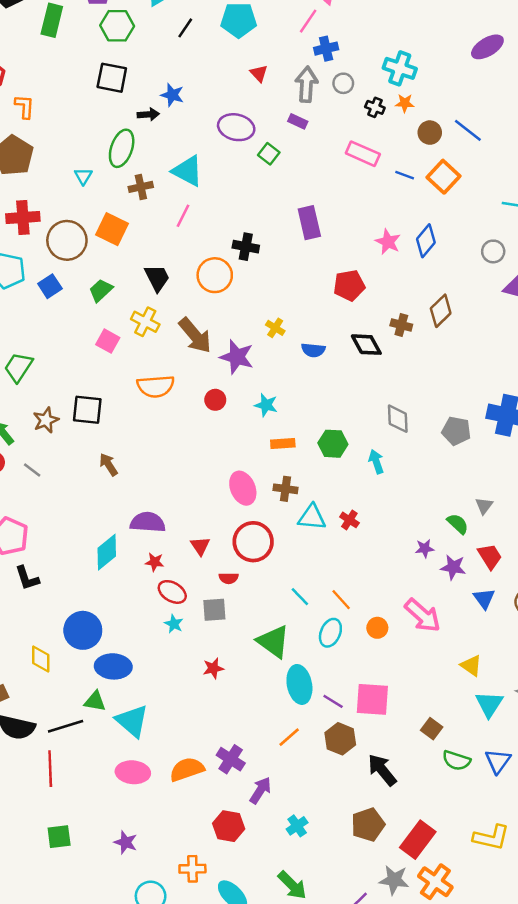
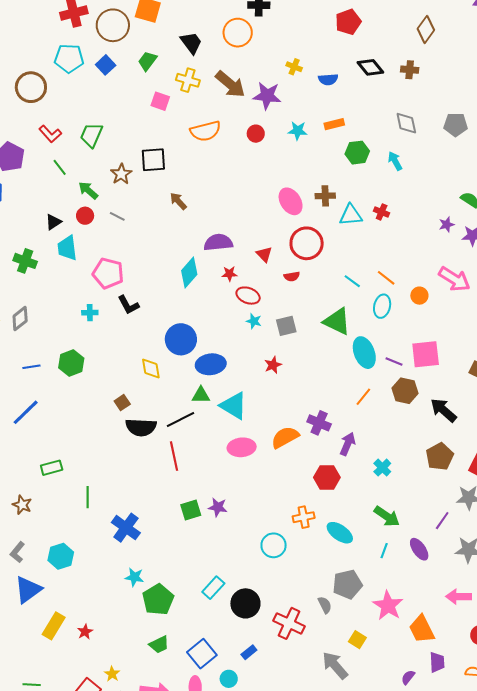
brown cross: (401, 325) -> (410, 70), moved
orange rectangle: (283, 443) -> (334, 124), moved
gray square: (214, 610) -> (286, 326), moved
red star: (213, 668) -> (273, 365), moved
purple star: (126, 842) -> (218, 507), moved

